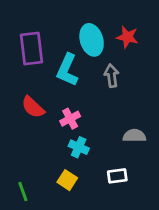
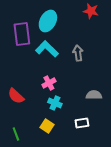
red star: (127, 37) -> (91, 11), moved
cyan ellipse: (92, 40) -> (48, 21), moved, turned 45
cyan L-shape: (67, 70) -> (47, 49), turned 110
red semicircle: (33, 107) -> (16, 96), moved

